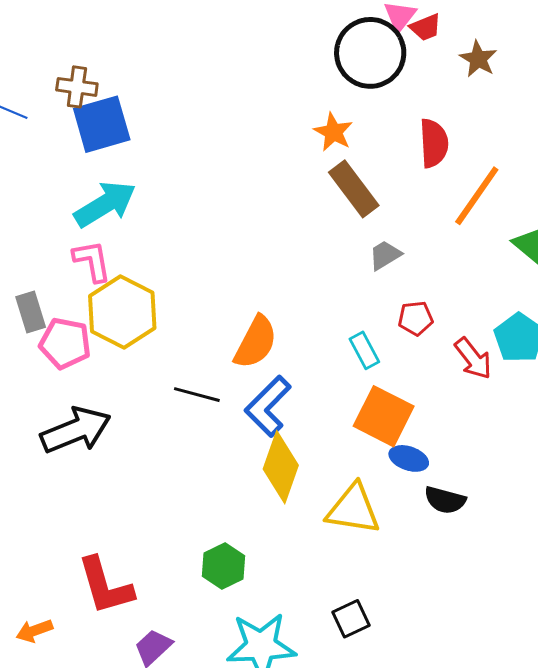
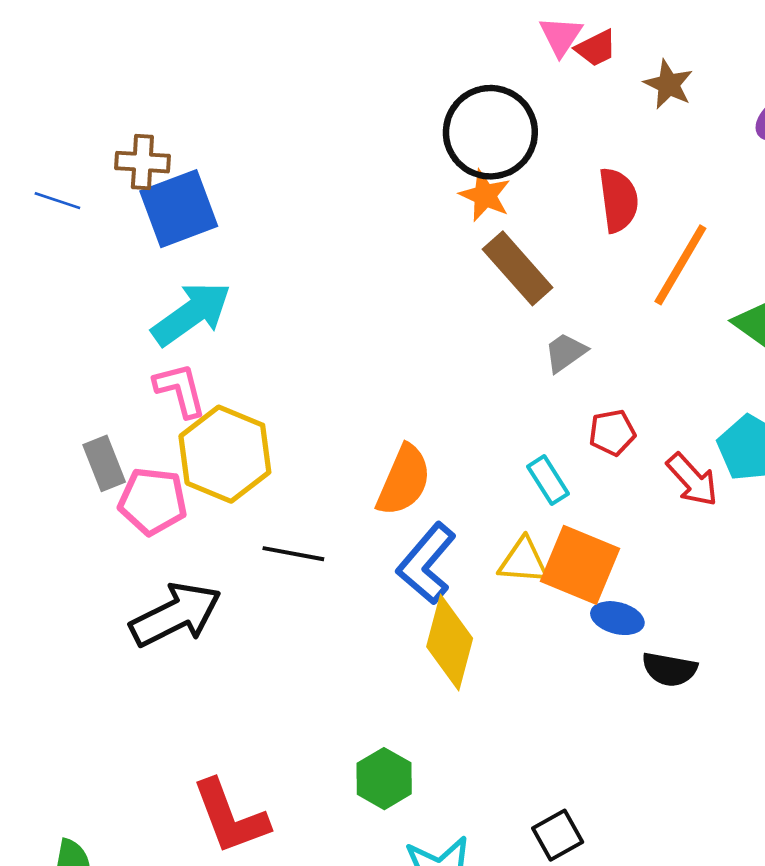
black circle: (370, 53) -> (490, 132), moved
black line: (197, 395) -> (293, 554), moved
yellow triangle: (353, 509) -> (523, 561), moved, size x0.7

